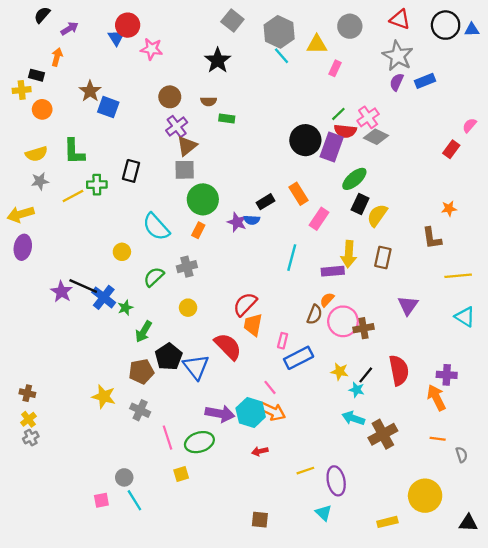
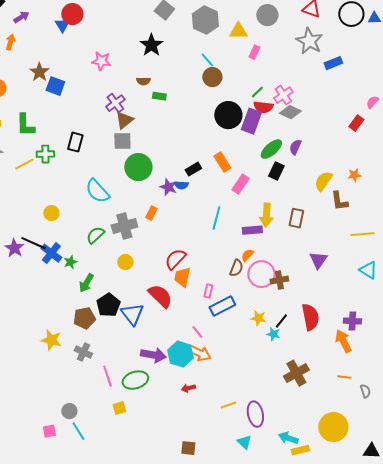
pink star: (152, 49) -> (101, 61), moved
cyan line: (281, 56) -> (207, 60), moved
purple semicircle: (397, 82) -> (295, 147), moved
brown circle: (170, 97) -> (212, 77), moved
yellow semicircle: (377, 215) -> (323, 181), moved
orange rectangle: (198, 230) -> (151, 213), moved
yellow circle: (122, 252) -> (51, 213), moved
gray cross: (187, 267) -> (124, 226), size x1.4
cyan arrow: (353, 418) -> (288, 438), moved

